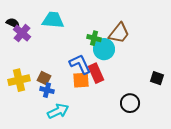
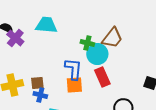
blue L-shape: (80, 64) -> (73, 69), turned 30
red rectangle: (96, 73) -> (102, 77), moved
brown square: (44, 78) -> (37, 83), turned -32

